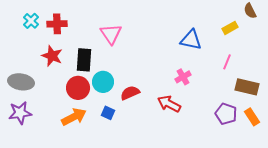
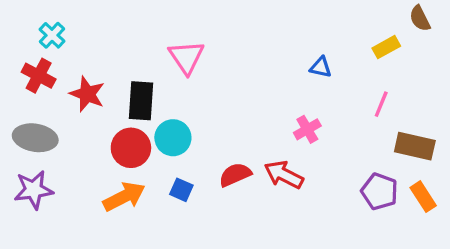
red cross: (57, 24) -> (39, 76), moved, turned 30
blue triangle: (191, 40) -> (321, 67), size x0.6
red semicircle: (130, 93) -> (235, 175), moved

